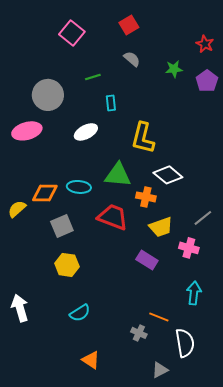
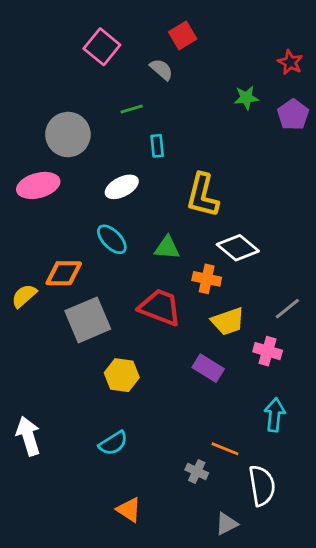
gray semicircle: (132, 59) -> (161, 69), moved
green triangle: (118, 175) -> (167, 248), size x0.7
cyan ellipse: (79, 187) -> (112, 239), moved, turned 40
gray square: (62, 226) -> (88, 320), size x1.4
yellow hexagon: (67, 265) -> (122, 375), moved

